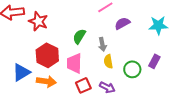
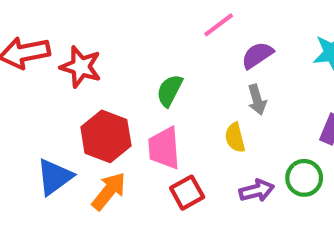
gray arrow: (102, 44) -> (257, 100), moved
green circle: (132, 69) -> (304, 178), moved
orange arrow: (46, 81) -> (109, 191), turned -54
purple arrow: (107, 87) -> (257, 191), moved, turned -35

